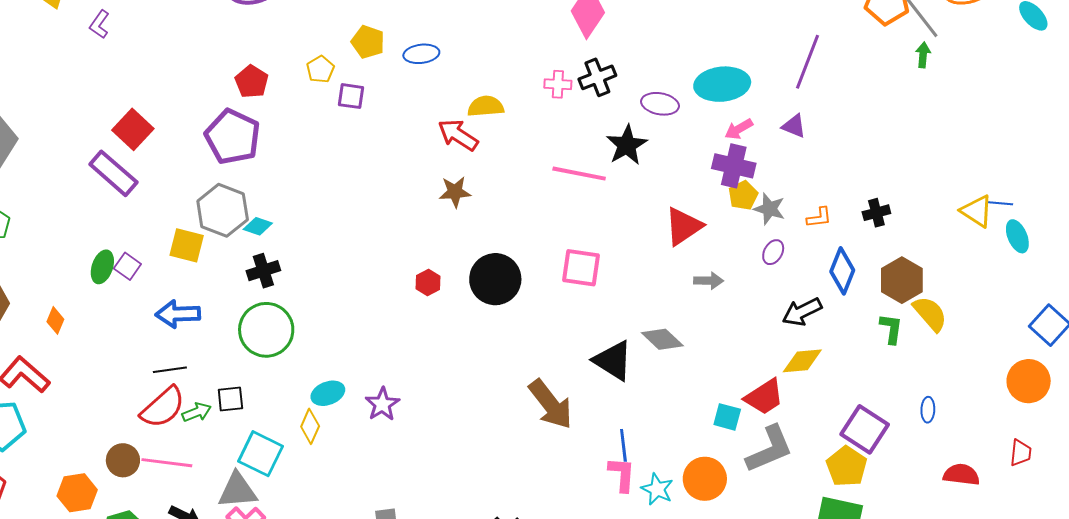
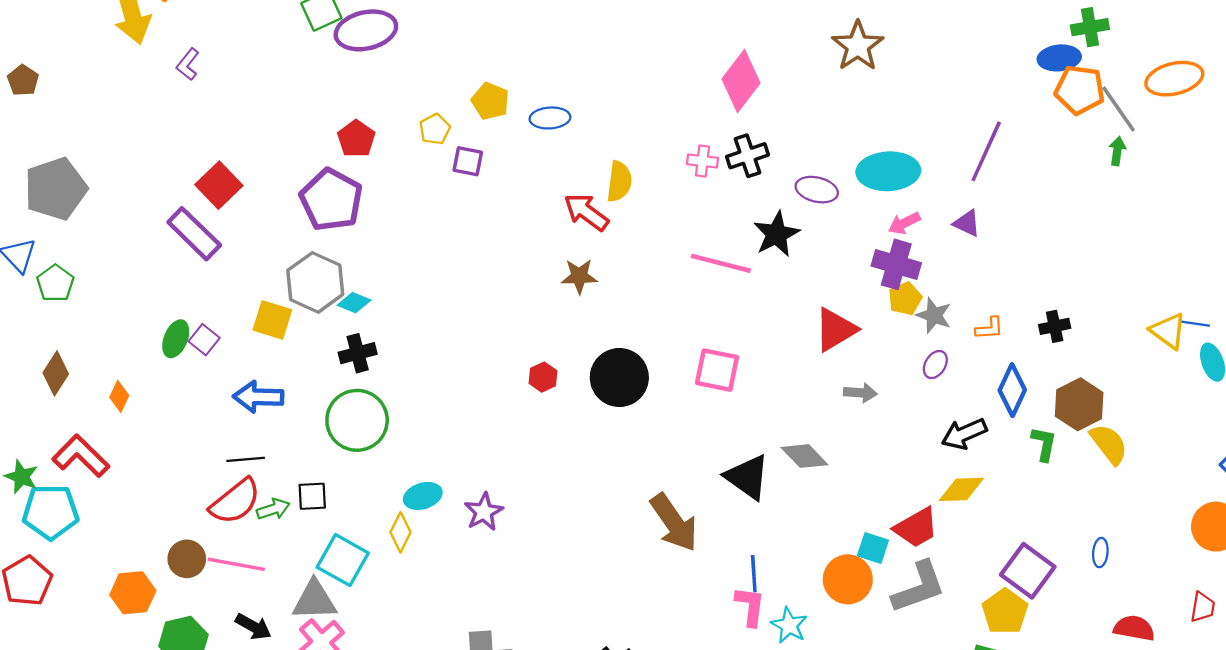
yellow semicircle: (486, 106) -> (619, 181), turned 99
green L-shape: (891, 329) -> (1044, 444), moved
orange circle: (705, 479) -> (848, 579), moved

